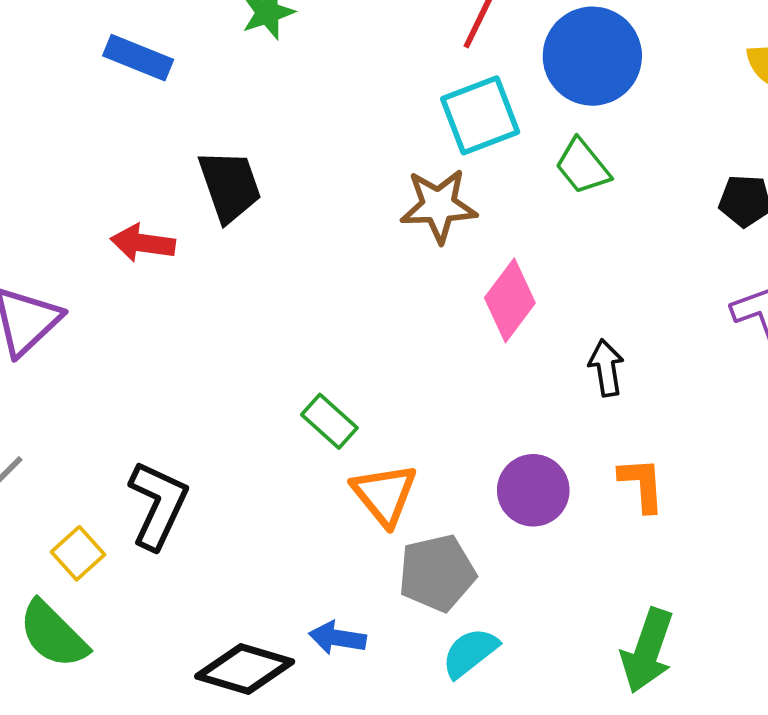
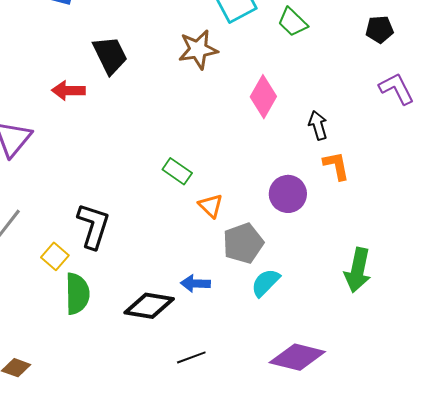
brown star: (439, 206) -> (198, 50), moved
orange L-shape: (642, 484) -> (336, 166), moved
orange triangle: (385, 494) -> (211, 206), size x0.7
green semicircle: (53, 634) -> (77, 294), moved, turned -129

